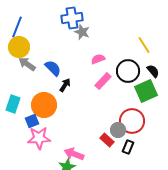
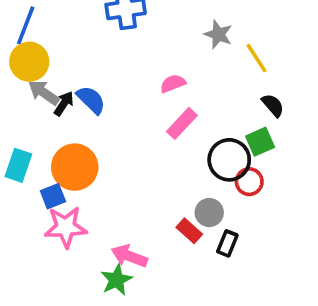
gray star: (82, 32) -> (218, 34), moved
black circle: (128, 71) -> (229, 160), moved
black arrow: (65, 85) -> (64, 103), moved
green square: (146, 91) -> (260, 142), size x0.7
red circle: (132, 121) -> (249, 182), moved, size x0.6

